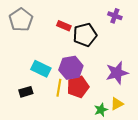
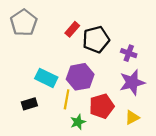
purple cross: (115, 16) -> (129, 53), moved
red rectangle: (64, 26) -> (72, 29), turned -72
red pentagon: (78, 87) -> (102, 106), moved
green star: (101, 110) -> (78, 122), moved

